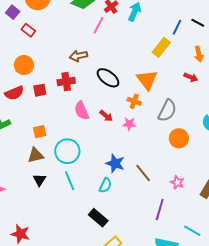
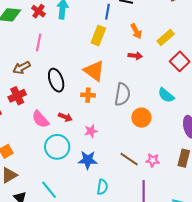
pink line: (99, 25) -> (39, 42), moved
black ellipse: (108, 78) -> (56, 80), turned 50
pink star: (129, 124) -> (91, 131), moved
cyan circle: (67, 151) -> (57, 147), moved
brown line: (143, 173) -> (129, 159), moved
cyan semicircle: (105, 185) -> (102, 187), moved

